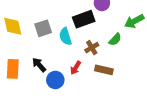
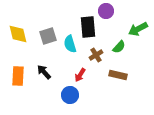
black rectangle: (84, 19) -> (88, 27), turned -75
brown rectangle: (104, 70) -> (118, 75), moved
blue circle: (55, 80) -> (70, 95), moved

